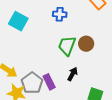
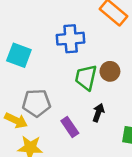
blue cross: (60, 14) -> (71, 39), size x1.5
gray pentagon: (32, 83) -> (36, 103), moved, turned -30

